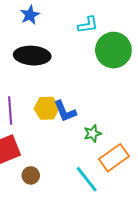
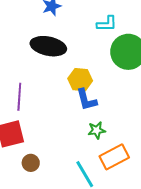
yellow hexagon: (47, 108) -> (80, 80), moved
blue L-shape: (65, 111) -> (87, 100), moved

